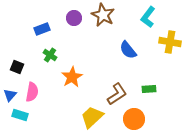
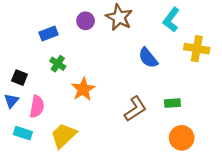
blue triangle: (10, 95) -> (11, 101), moved
yellow trapezoid: (92, 117) -> (64, 135), moved
orange circle: (134, 119) -> (182, 138), moved

